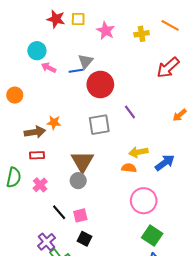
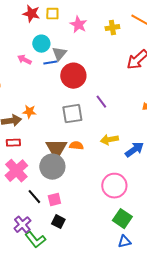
cyan circle: (37, 51) -> (41, 44), moved
orange semicircle: (129, 168) -> (76, 146), moved
gray circle: (78, 181) -> (52, 167), size x1.6
pink cross: (40, 185) -> (16, 171), size x1.6

